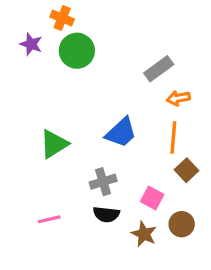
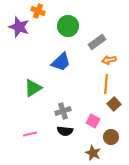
purple star: (31, 44) -> (19, 27), size x1.5
green circle: (77, 51) -> (68, 26), moved
blue trapezoid: (121, 133) -> (61, 62), moved
brown star: (144, 234) -> (93, 153), moved

